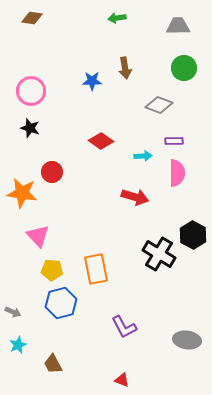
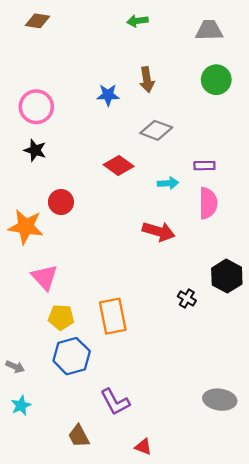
gray diamond: (159, 105) -> (156, 130), moved
black cross: (159, 254) -> (187, 298), size x0.5
purple L-shape: (124, 327) -> (115, 402), moved
brown trapezoid: (53, 364) -> (79, 436), moved

